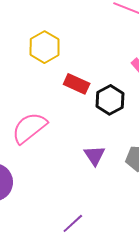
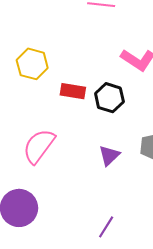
purple triangle: (95, 155) -> (109, 155), turned 35

